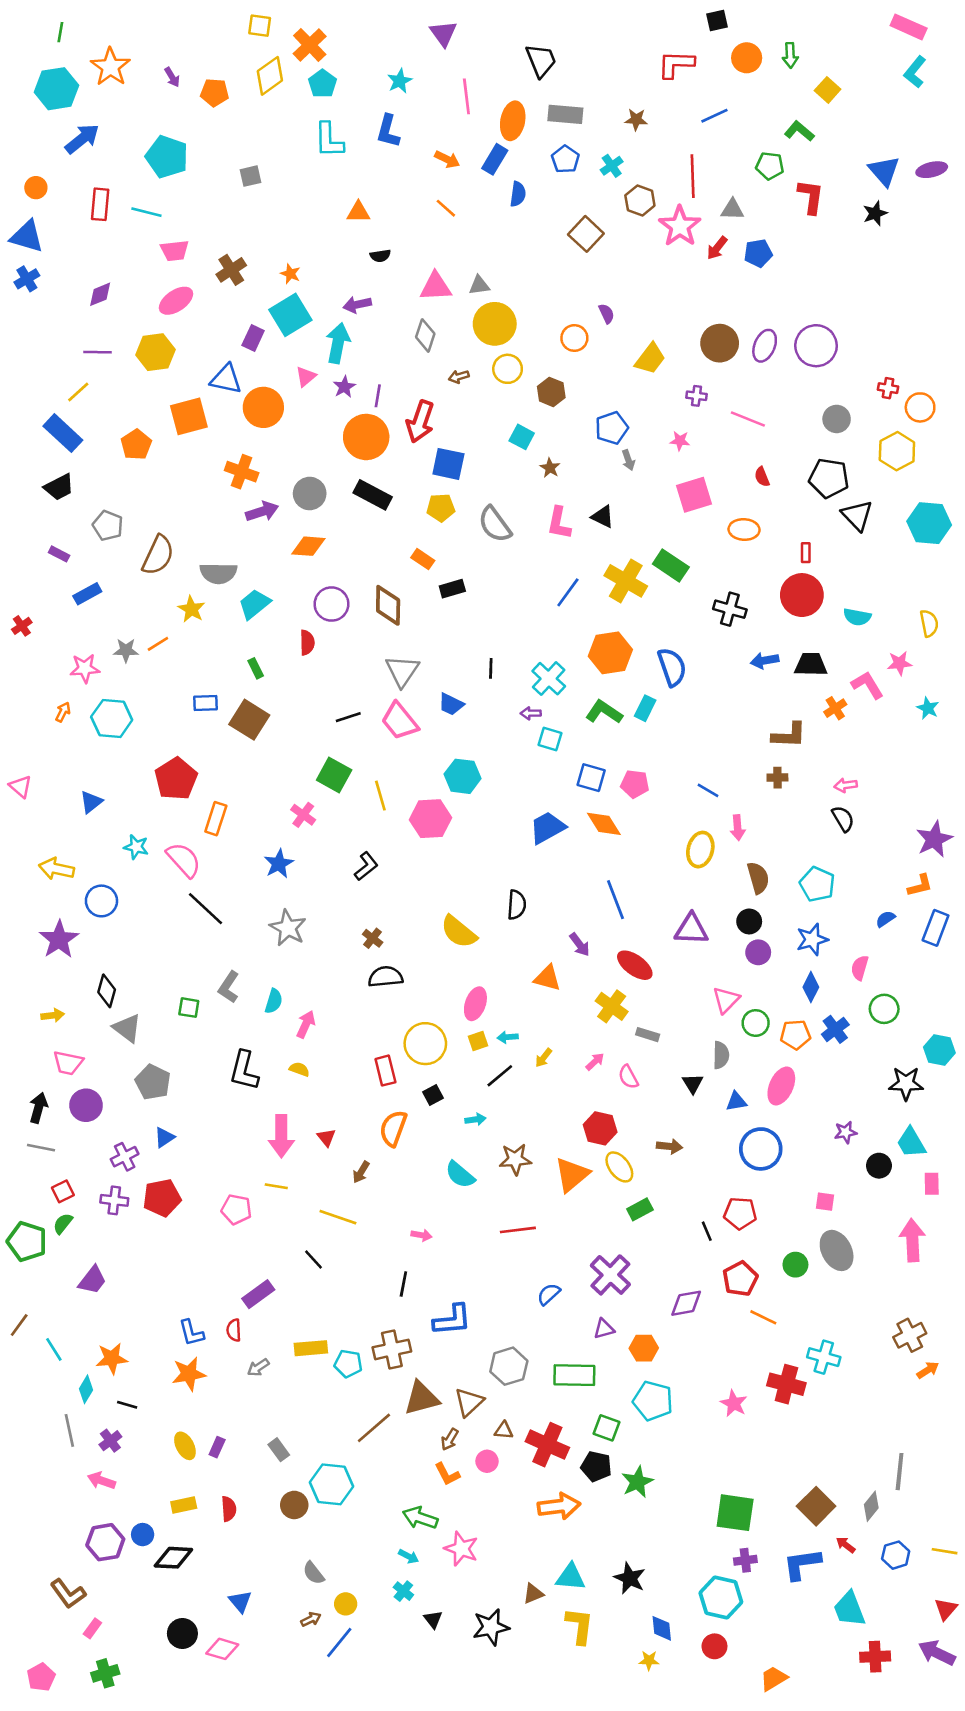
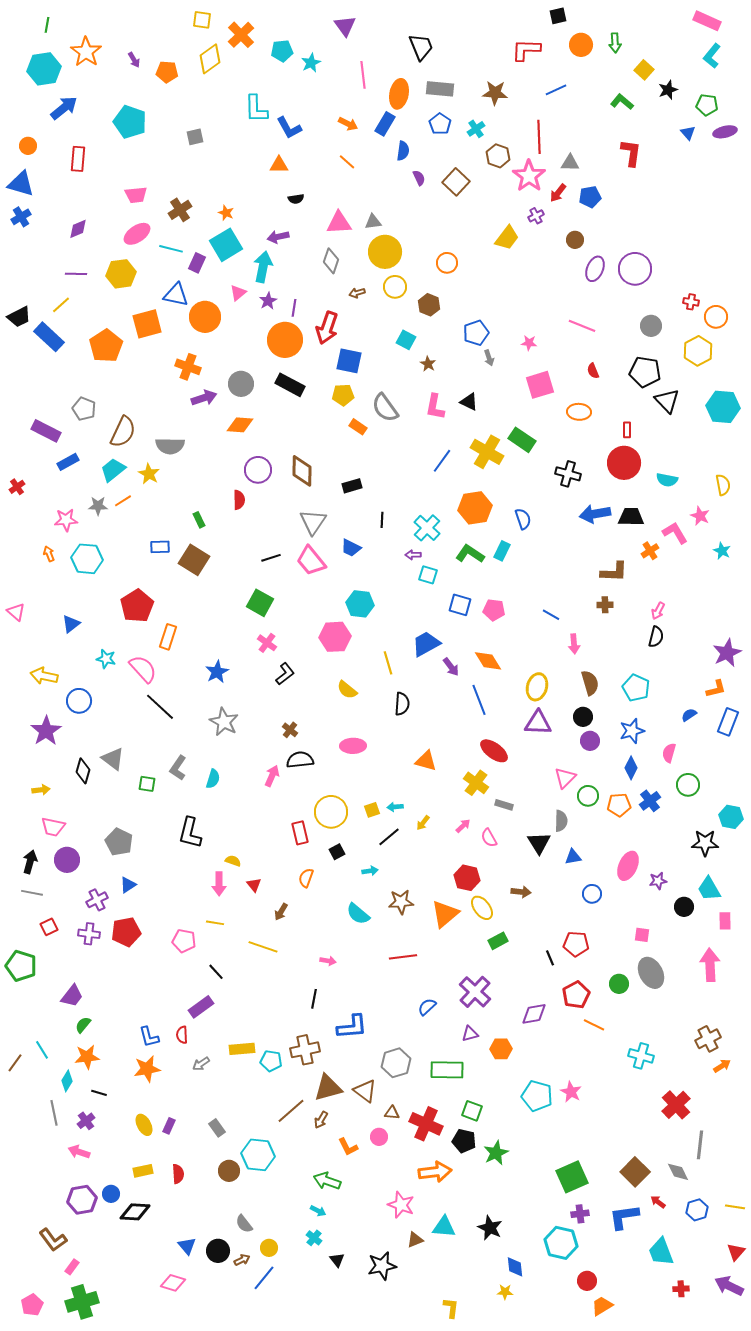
cyan pentagon: (322, 84) -> (282, 51), moved, turned 30
brown star: (636, 120) -> (495, 93), size x1.4
blue L-shape: (388, 131) -> (289, 128), moved, turned -44
green pentagon: (770, 166) -> (707, 105), moved
blue triangle: (884, 171) -> (688, 133), size x0.6
cyan line: (146, 212) -> (171, 249), moved
black star: (875, 213) -> (668, 90), moved
purple semicircle: (607, 314) -> (419, 178), moved
brown circle: (720, 343) -> (575, 240), moved, size x0.6
yellow trapezoid: (650, 359) -> (507, 238), moved
purple cross: (696, 396) -> (536, 216), moved, turned -35
orange pentagon: (136, 445) -> (106, 346), size x1.4
black trapezoid: (59, 487) -> (19, 317), moved
purple rectangle: (59, 554) -> (46, 431), size x1.8
orange rectangle: (423, 559) -> (358, 427), moved
black rectangle: (452, 589) -> (352, 486), moved
cyan trapezoid: (254, 604) -> (113, 470), moved
blue arrow: (765, 661) -> (595, 514), size x1.4
pink star: (900, 663) -> (700, 516), turned 30
blue semicircle: (672, 667) -> (523, 519), size x0.7
orange arrow: (63, 712) -> (49, 554), turned -49
pink arrow: (846, 785) -> (658, 611), turned -54
yellow line: (380, 796) -> (388, 663), moved
pink cross: (303, 815) -> (267, 643), moved
black semicircle: (843, 819) -> (656, 637), turned 45
orange diamond: (604, 824) -> (488, 661), moved
yellow ellipse: (700, 850) -> (537, 687), moved
yellow semicircle: (459, 932) -> (347, 690), moved, size x0.7
purple arrow: (580, 945) -> (451, 667), moved
pink ellipse: (475, 1004) -> (353, 746), moved, turned 70
pink arrow: (306, 1024) -> (272, 776), moved
gray triangle: (127, 1028) -> (113, 759), moved
yellow semicircle: (299, 1069) -> (233, 861), moved
black triangle: (693, 1083) -> (539, 843), size x1.4
pink ellipse: (781, 1086) -> (628, 866), moved
orange semicircle: (393, 1128) -> (306, 878), size x0.7
pink arrow: (281, 1136) -> (219, 884), size x0.7
blue circle: (761, 1149) -> (592, 894), size x0.6
green semicircle: (63, 1224) -> (83, 1025), moved
black line: (313, 1259) -> (216, 972), moved
brown line: (19, 1325) -> (15, 1063), moved
red cross: (786, 1384) -> (676, 1105), moved, turned 32
cyan pentagon: (653, 1401) -> (537, 1096), moved
brown triangle: (469, 1402) -> (365, 1091), turned -40
brown arrow: (450, 1439) -> (321, 1120), moved
gray diamond: (871, 1506) -> (678, 1172), turned -65
green square: (735, 1513) -> (572, 1177), turned -32
pink star: (461, 1549) -> (401, 1205), moved
yellow L-shape: (580, 1626) -> (451, 1308), moved, size x0.7
black circle: (182, 1633) -> (218, 1251), moved
red circle: (714, 1646) -> (587, 1281), moved
red cross: (875, 1657) -> (681, 1289), size x0.7
green cross: (105, 1673) -> (82, 1302), size x1.5

